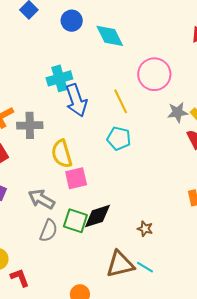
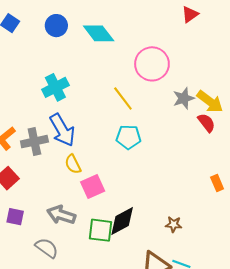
blue arrow: (76, 100) -> (62, 130), moved
yellow semicircle: (62, 154) -> (73, 164), size x0.7
gray semicircle: (49, 231) -> (47, 248), moved, turned -65

